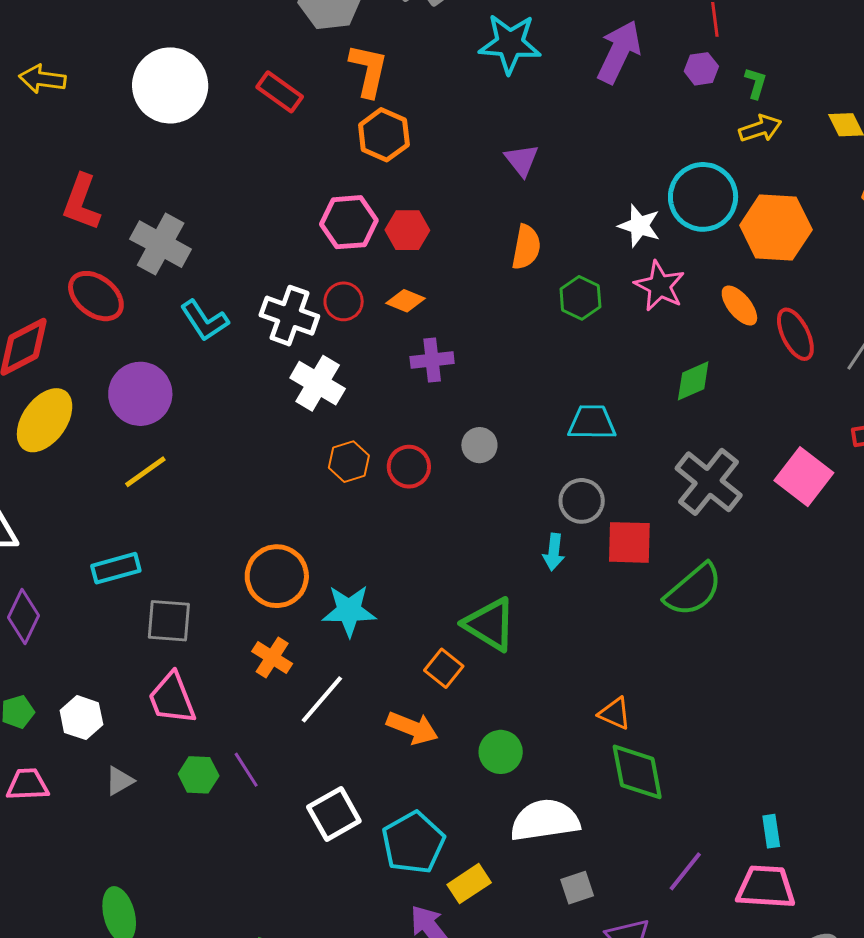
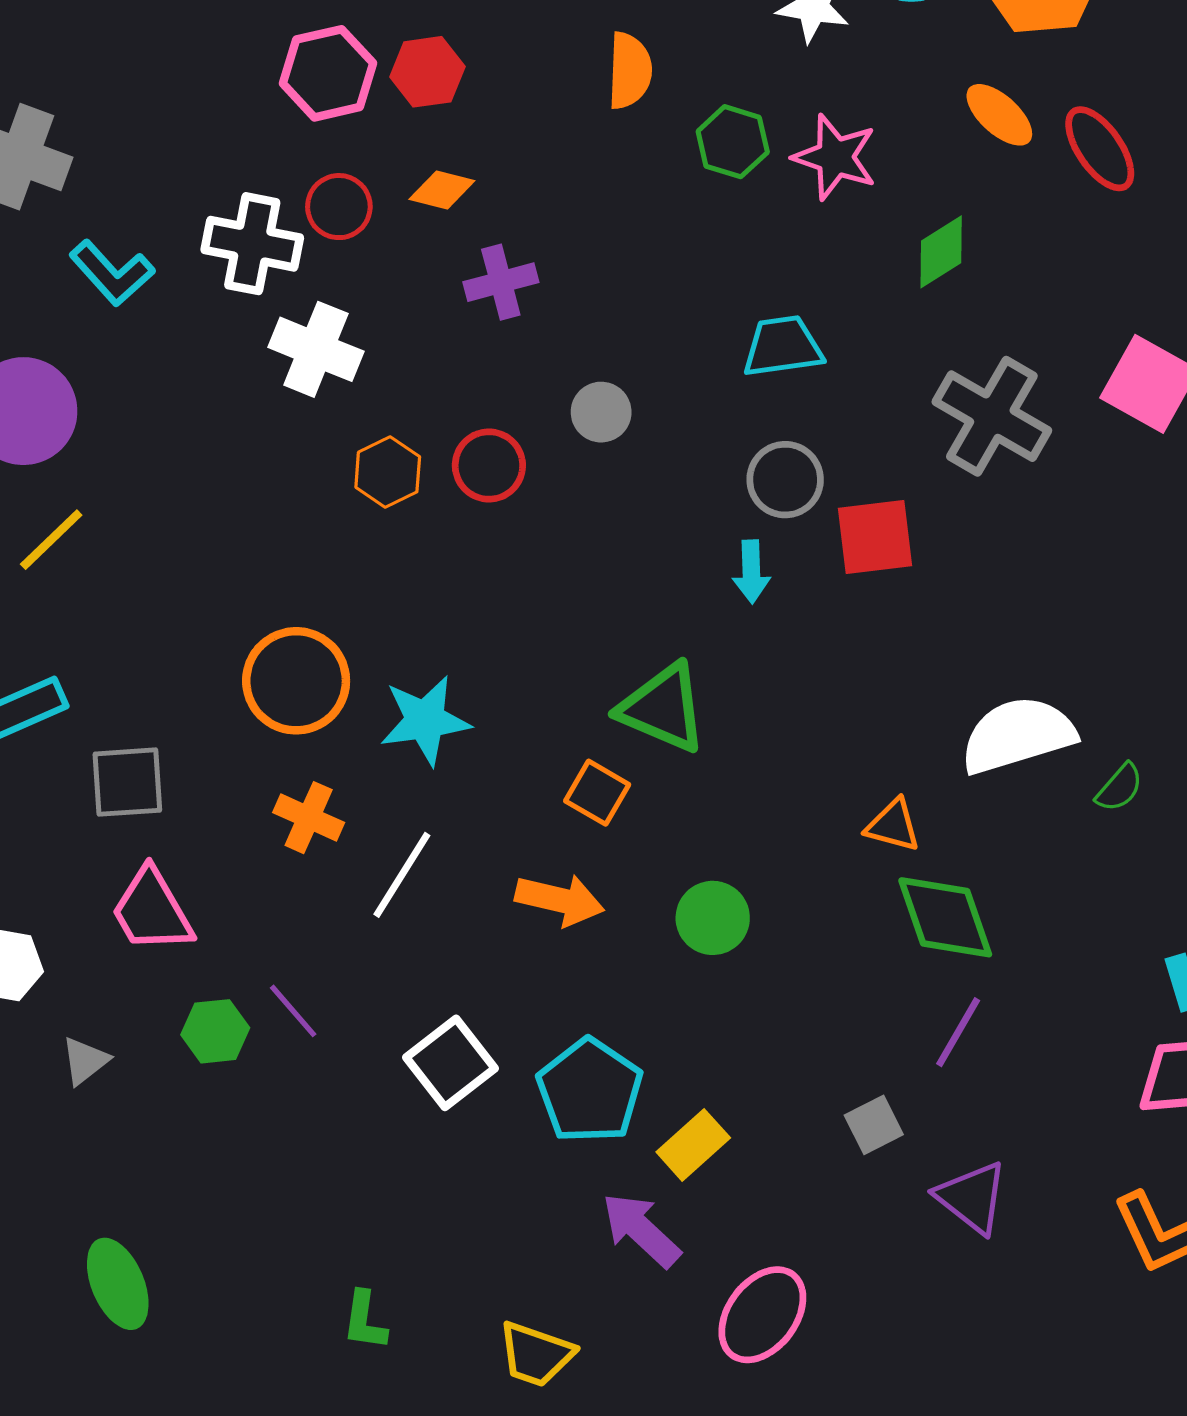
pink star: (660, 286) -> (835, 157), moved
green semicircle: (693, 590) -> (1120, 788), moved, size x0.5
white semicircle: (545, 820) -> (1018, 735), moved
purple line: (685, 871) -> (958, 1032), moved

